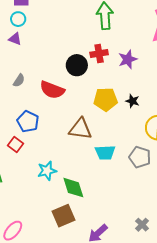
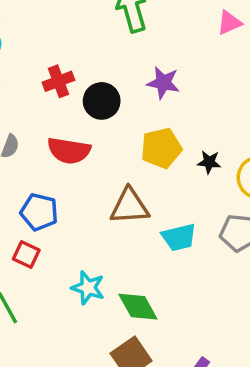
red cross: (99, 53) -> (58, 81), moved
purple star: (128, 59) -> (163, 83), moved, turned -30
black star: (132, 101) -> (209, 162), moved
cyan star: (47, 171) -> (88, 288), turned -30

